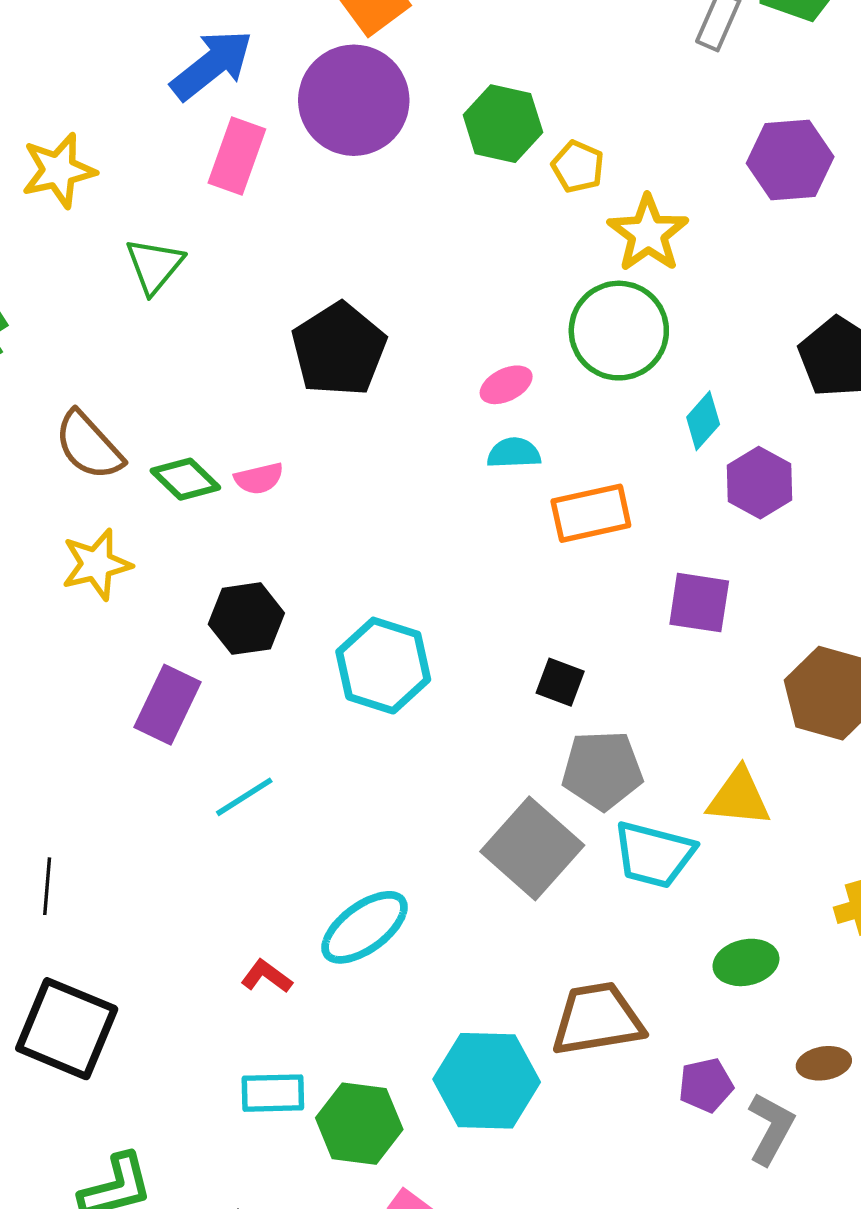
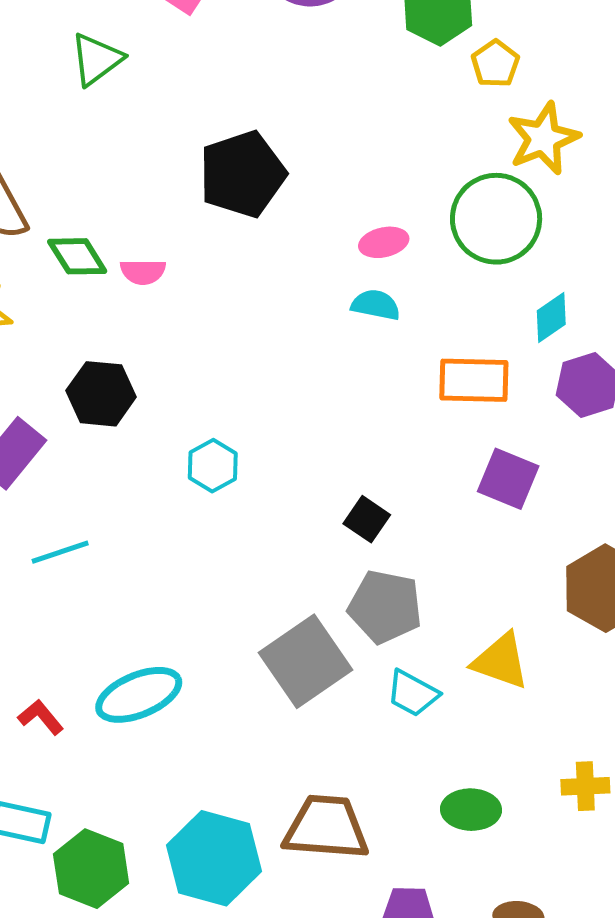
orange rectangle: (591, 513) -> (474, 380), moved
cyan hexagon: (383, 666) -> (213, 466), size x0.6
cyan trapezoid: (654, 855) -> (413, 693), size x0.7

